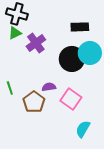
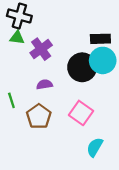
black rectangle: (80, 27) -> (100, 39), moved
green triangle: (15, 33) -> (17, 38), turned 32
purple semicircle: (49, 87) -> (44, 84), moved

